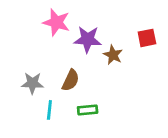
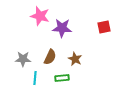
brown star: (113, 55) -> (75, 59), moved

